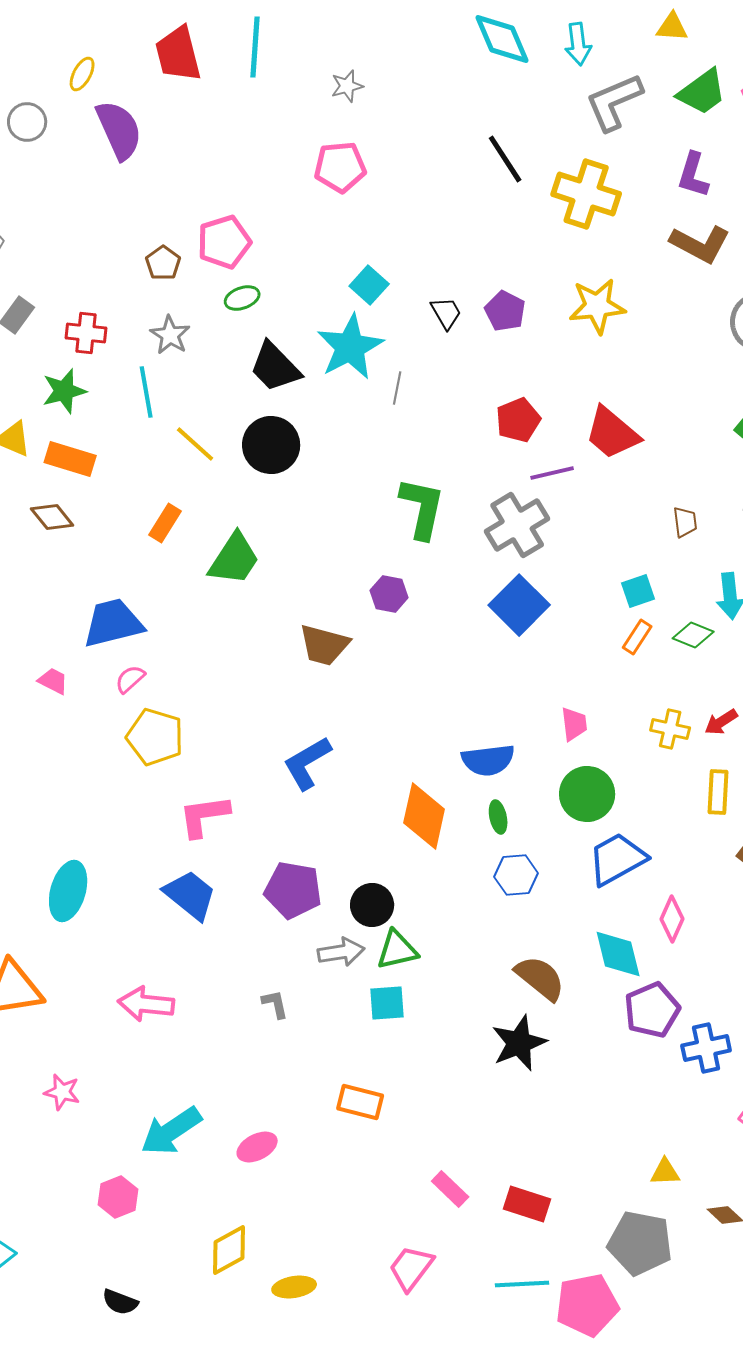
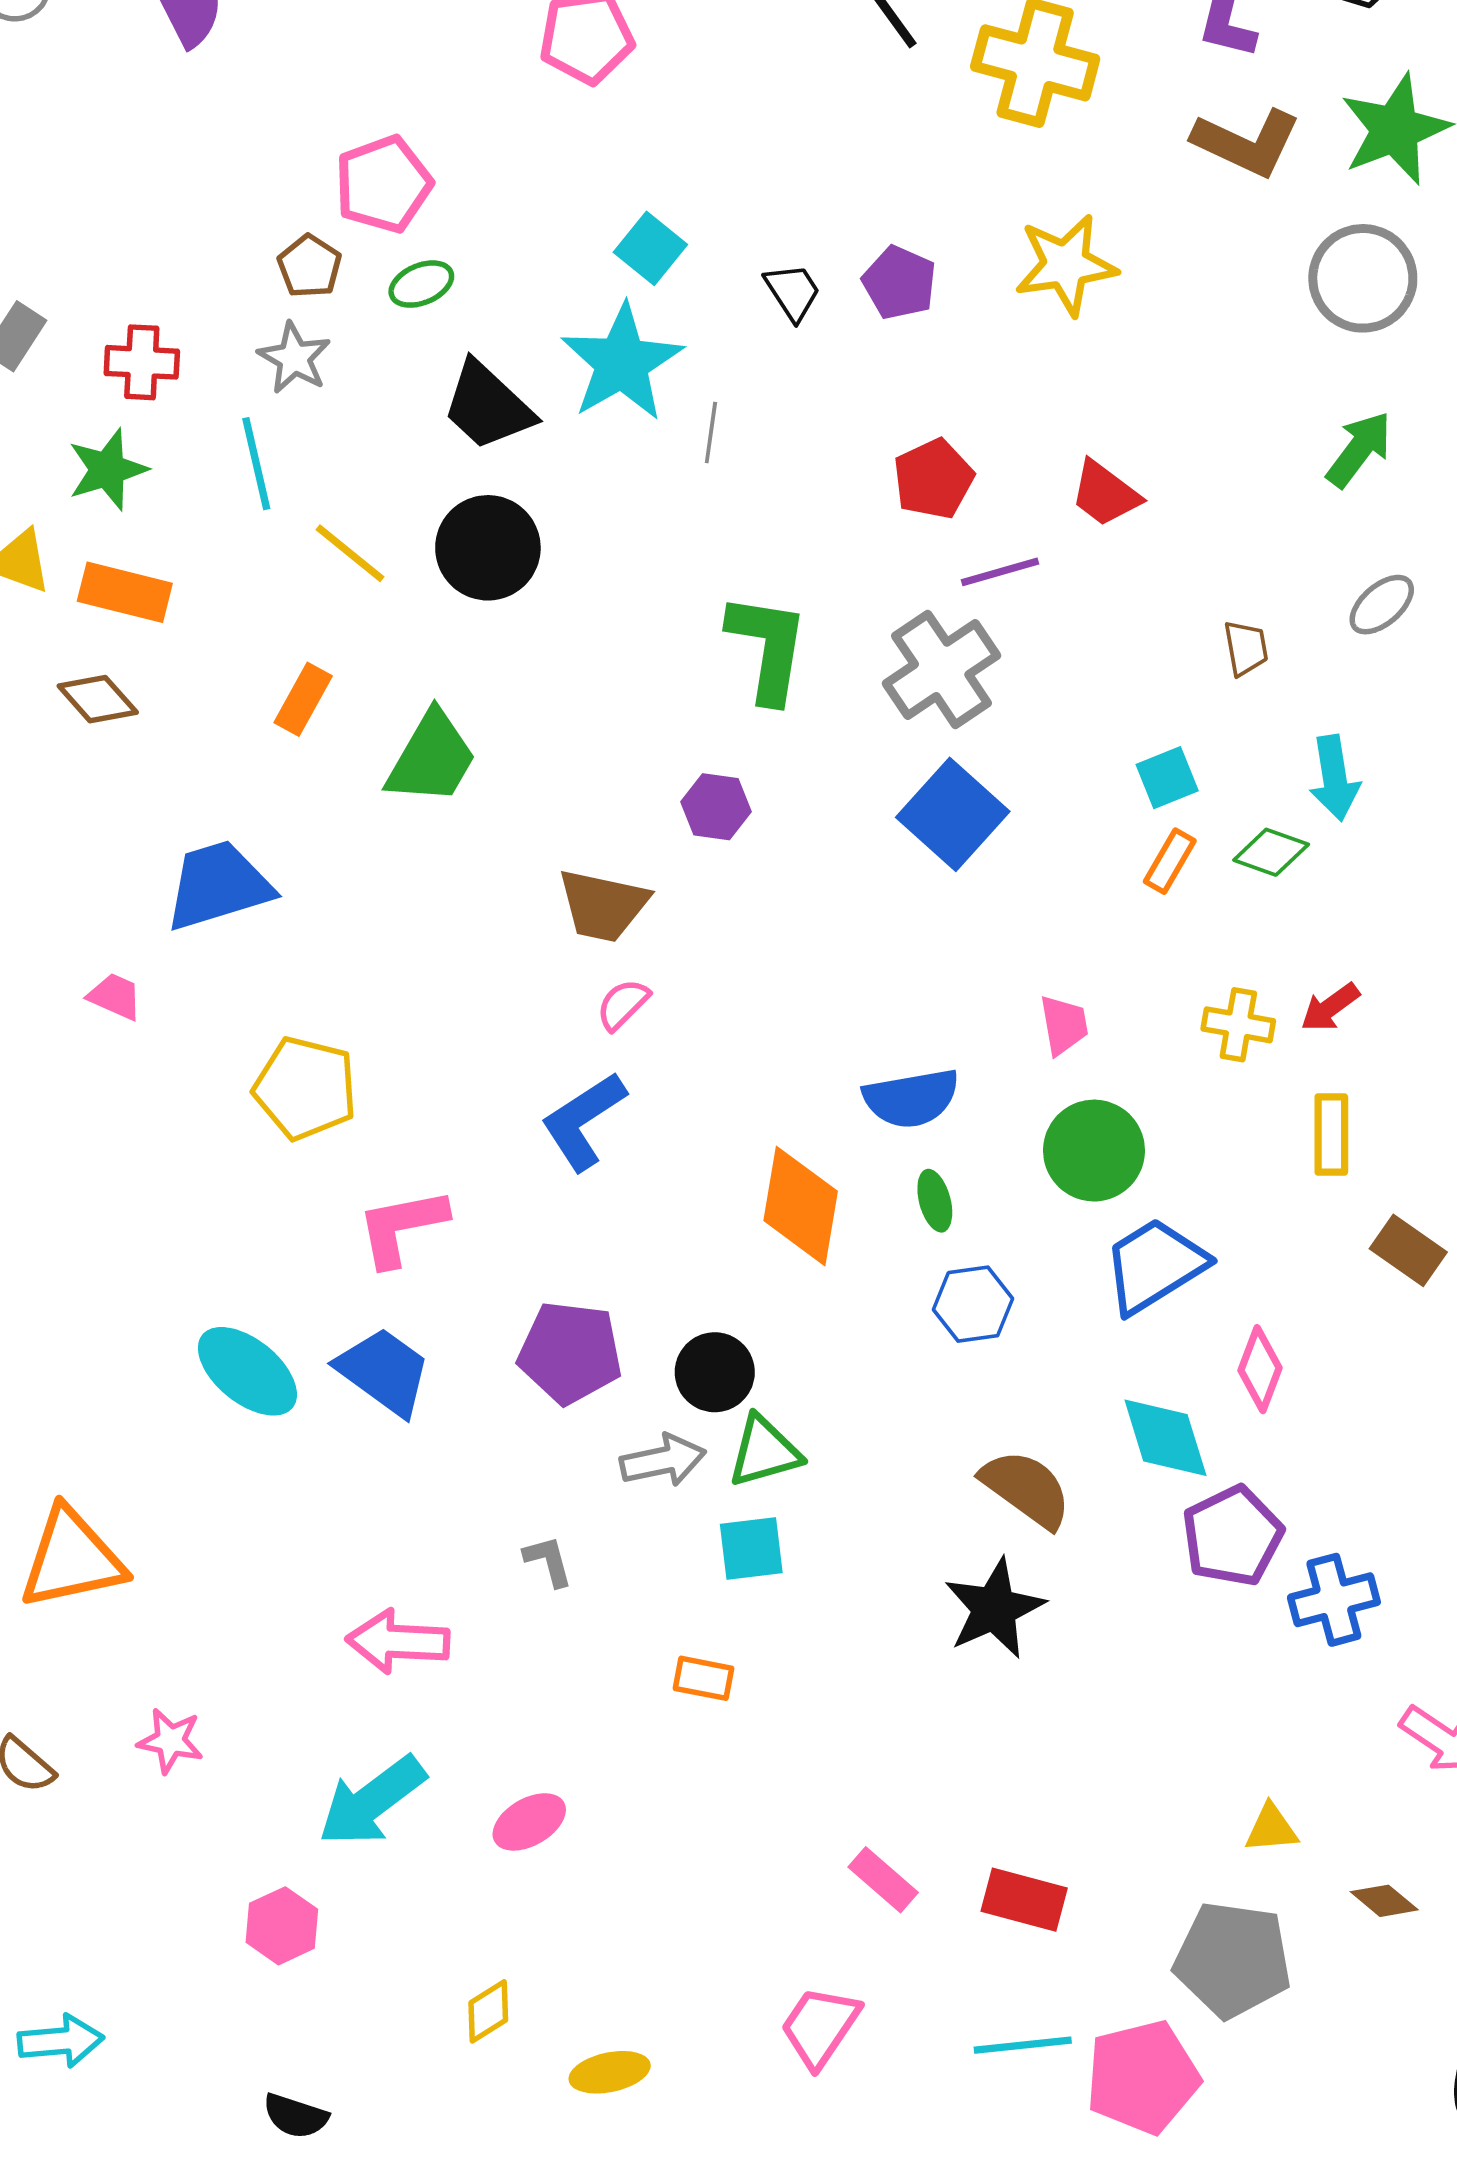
brown pentagon: (163, 263) -> (310, 266), moved
red trapezoid: (612, 433) -> (1105, 494), size x0.7
pink semicircle: (130, 679) -> (623, 1004), moved
cyan ellipse: (68, 891) -> (247, 1371), moved, turned -64
pink arrow: (146, 1004) -> (398, 1642), moved
orange rectangle: (360, 1102) -> (703, 1678), moved, size x0.7
yellow diamond: (229, 1250) -> (488, 2011), size x0.7

